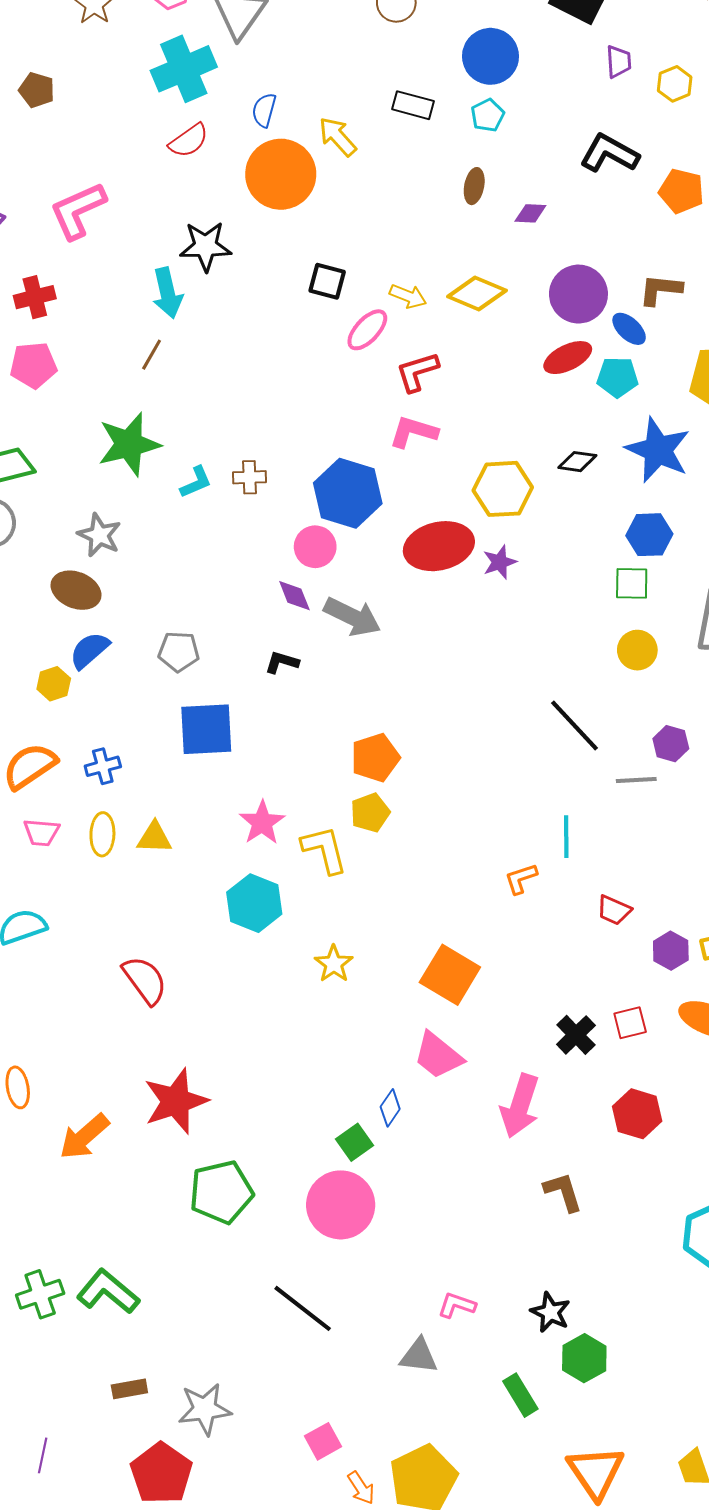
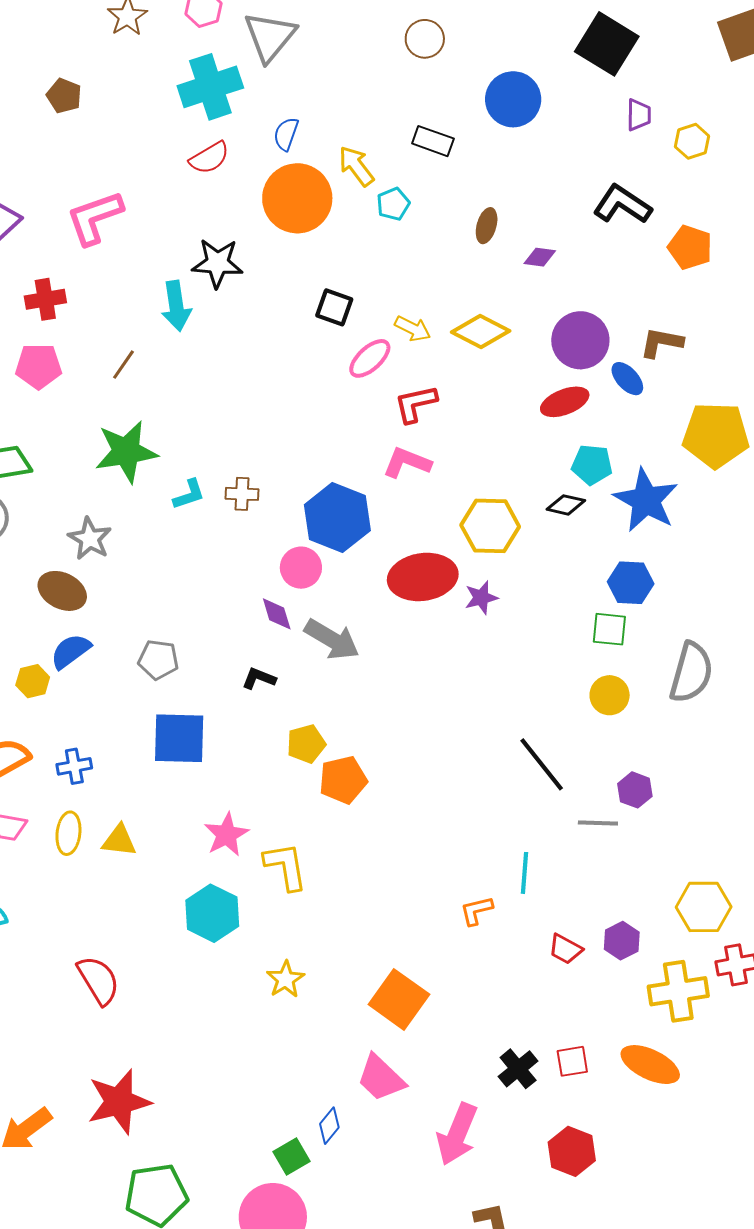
cyan pentagon: (488, 115) -> (393, 204), moved
brown line: (152, 355) -> (124, 365), moved
cyan pentagon: (617, 377) -> (592, 465), moved
yellow pentagon: (370, 813) -> (306, 744), moved
purple hexagon: (671, 951) -> (622, 941), moved

